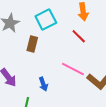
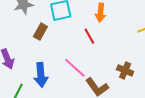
blue arrow: (43, 84) -> (41, 75), size x1.6

